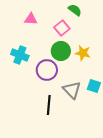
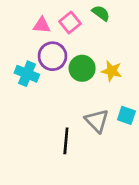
pink square: (62, 28) -> (70, 23), moved
purple circle: (47, 70) -> (52, 56), moved

